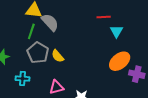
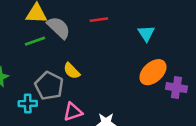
red line: (104, 17) -> (99, 20), moved
green line: (31, 31) -> (35, 41), turned 56
gray pentagon: (38, 53) -> (49, 86), moved

